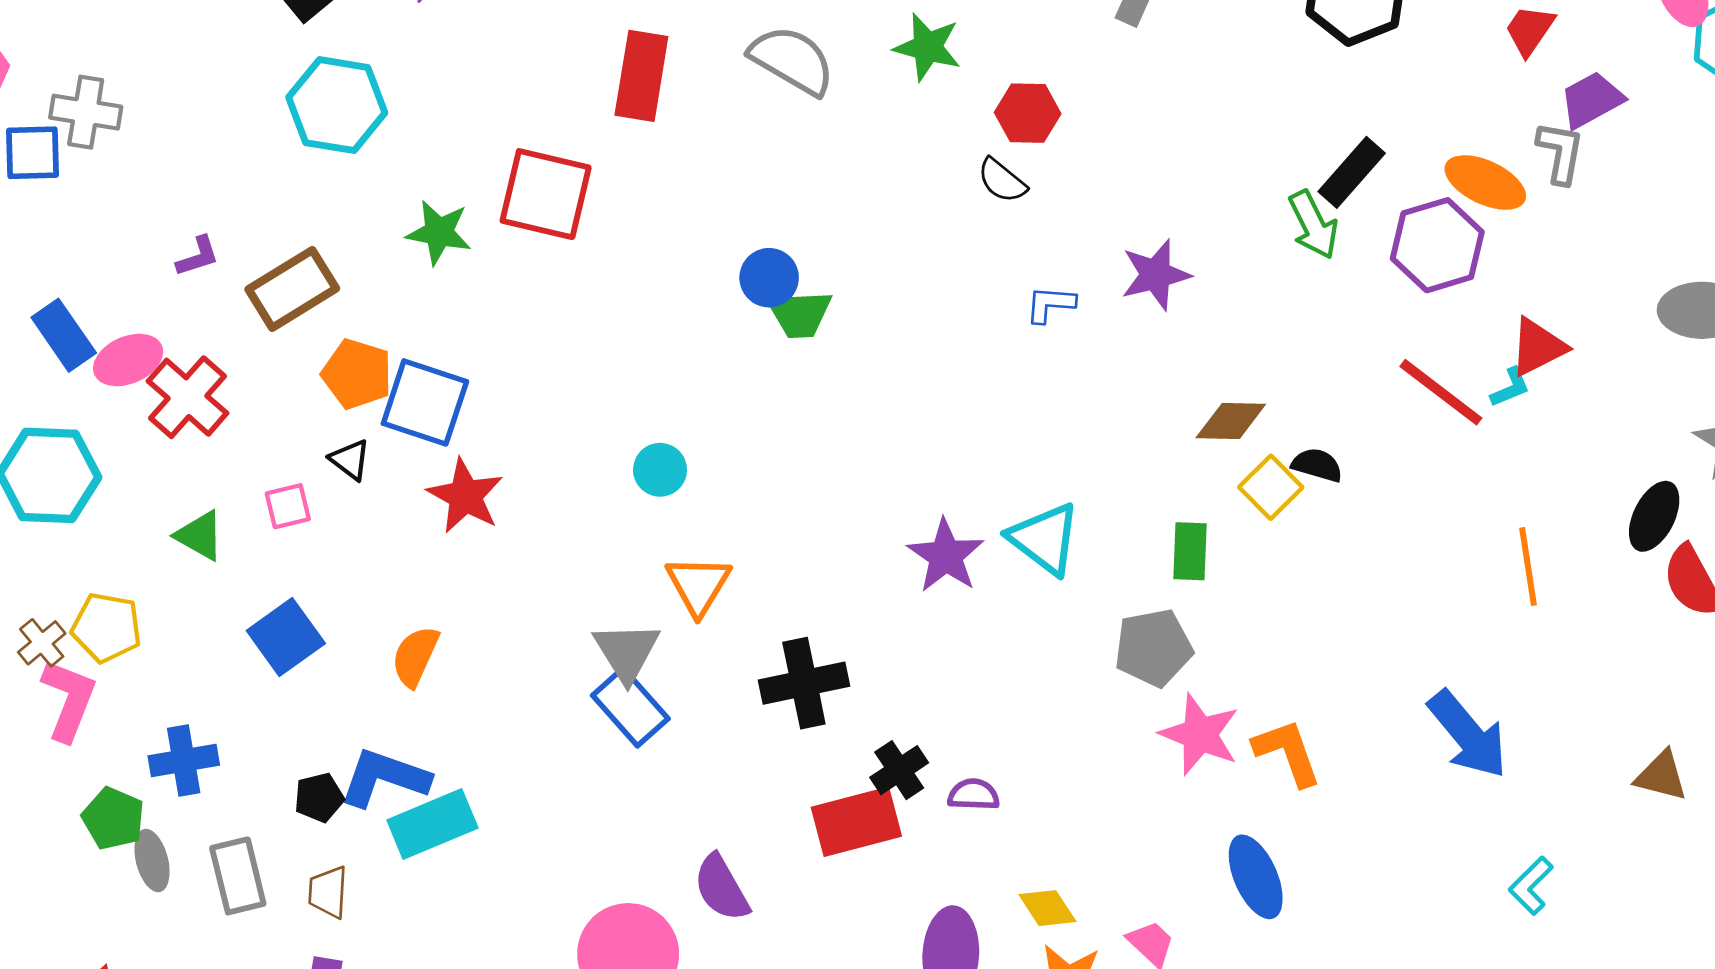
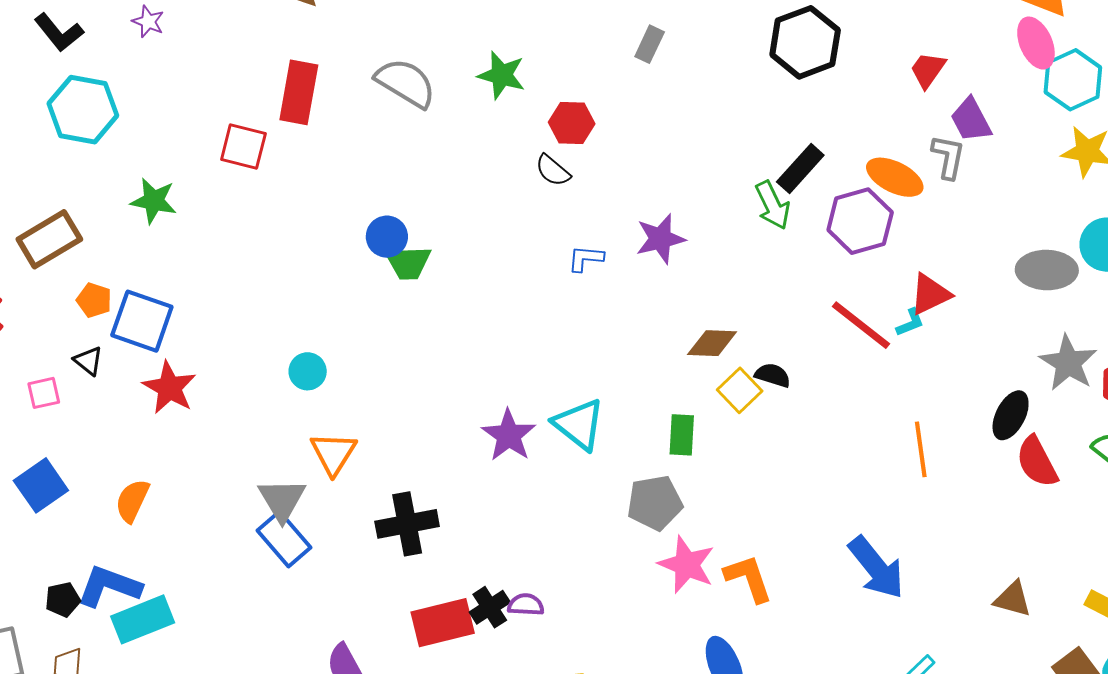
purple trapezoid: (1592, 100) -> (971, 120), turned -90
red square: (546, 194) -> (243, 146), moved, size x0.7
orange pentagon: (357, 374) -> (94, 300), size x0.7
black cross: (899, 770) -> (490, 607), moved

